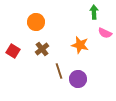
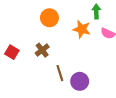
orange circle: (36, 22) -> (49, 18), moved
orange star: (80, 45) -> (82, 29), moved

